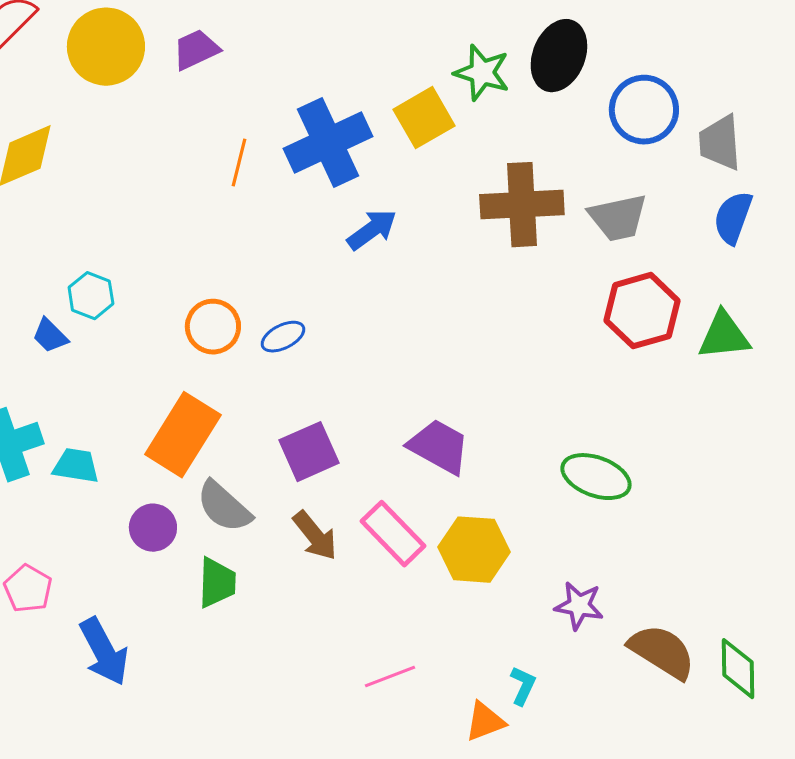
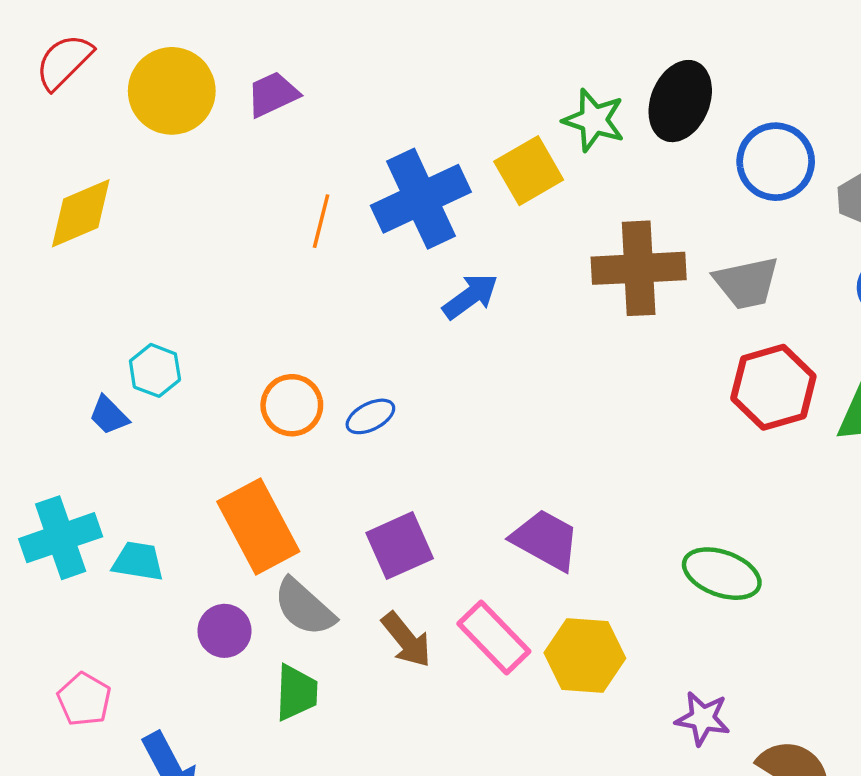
orange rectangle: (183, 435) -> (258, 526), turned -60

